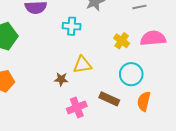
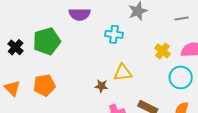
cyan circle: (131, 74) -> (181, 77), moved

